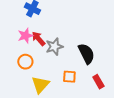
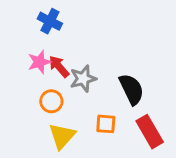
orange circle: (25, 62) -> (51, 101), moved
red rectangle: (98, 82) -> (150, 132), size x1.5

